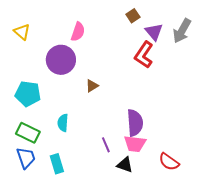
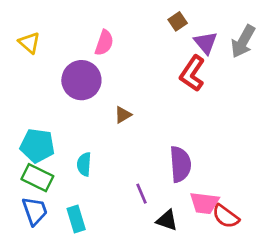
cyan pentagon: (28, 94) -> (37, 146), moved
pink trapezoid: (135, 144) -> (204, 203), moved

